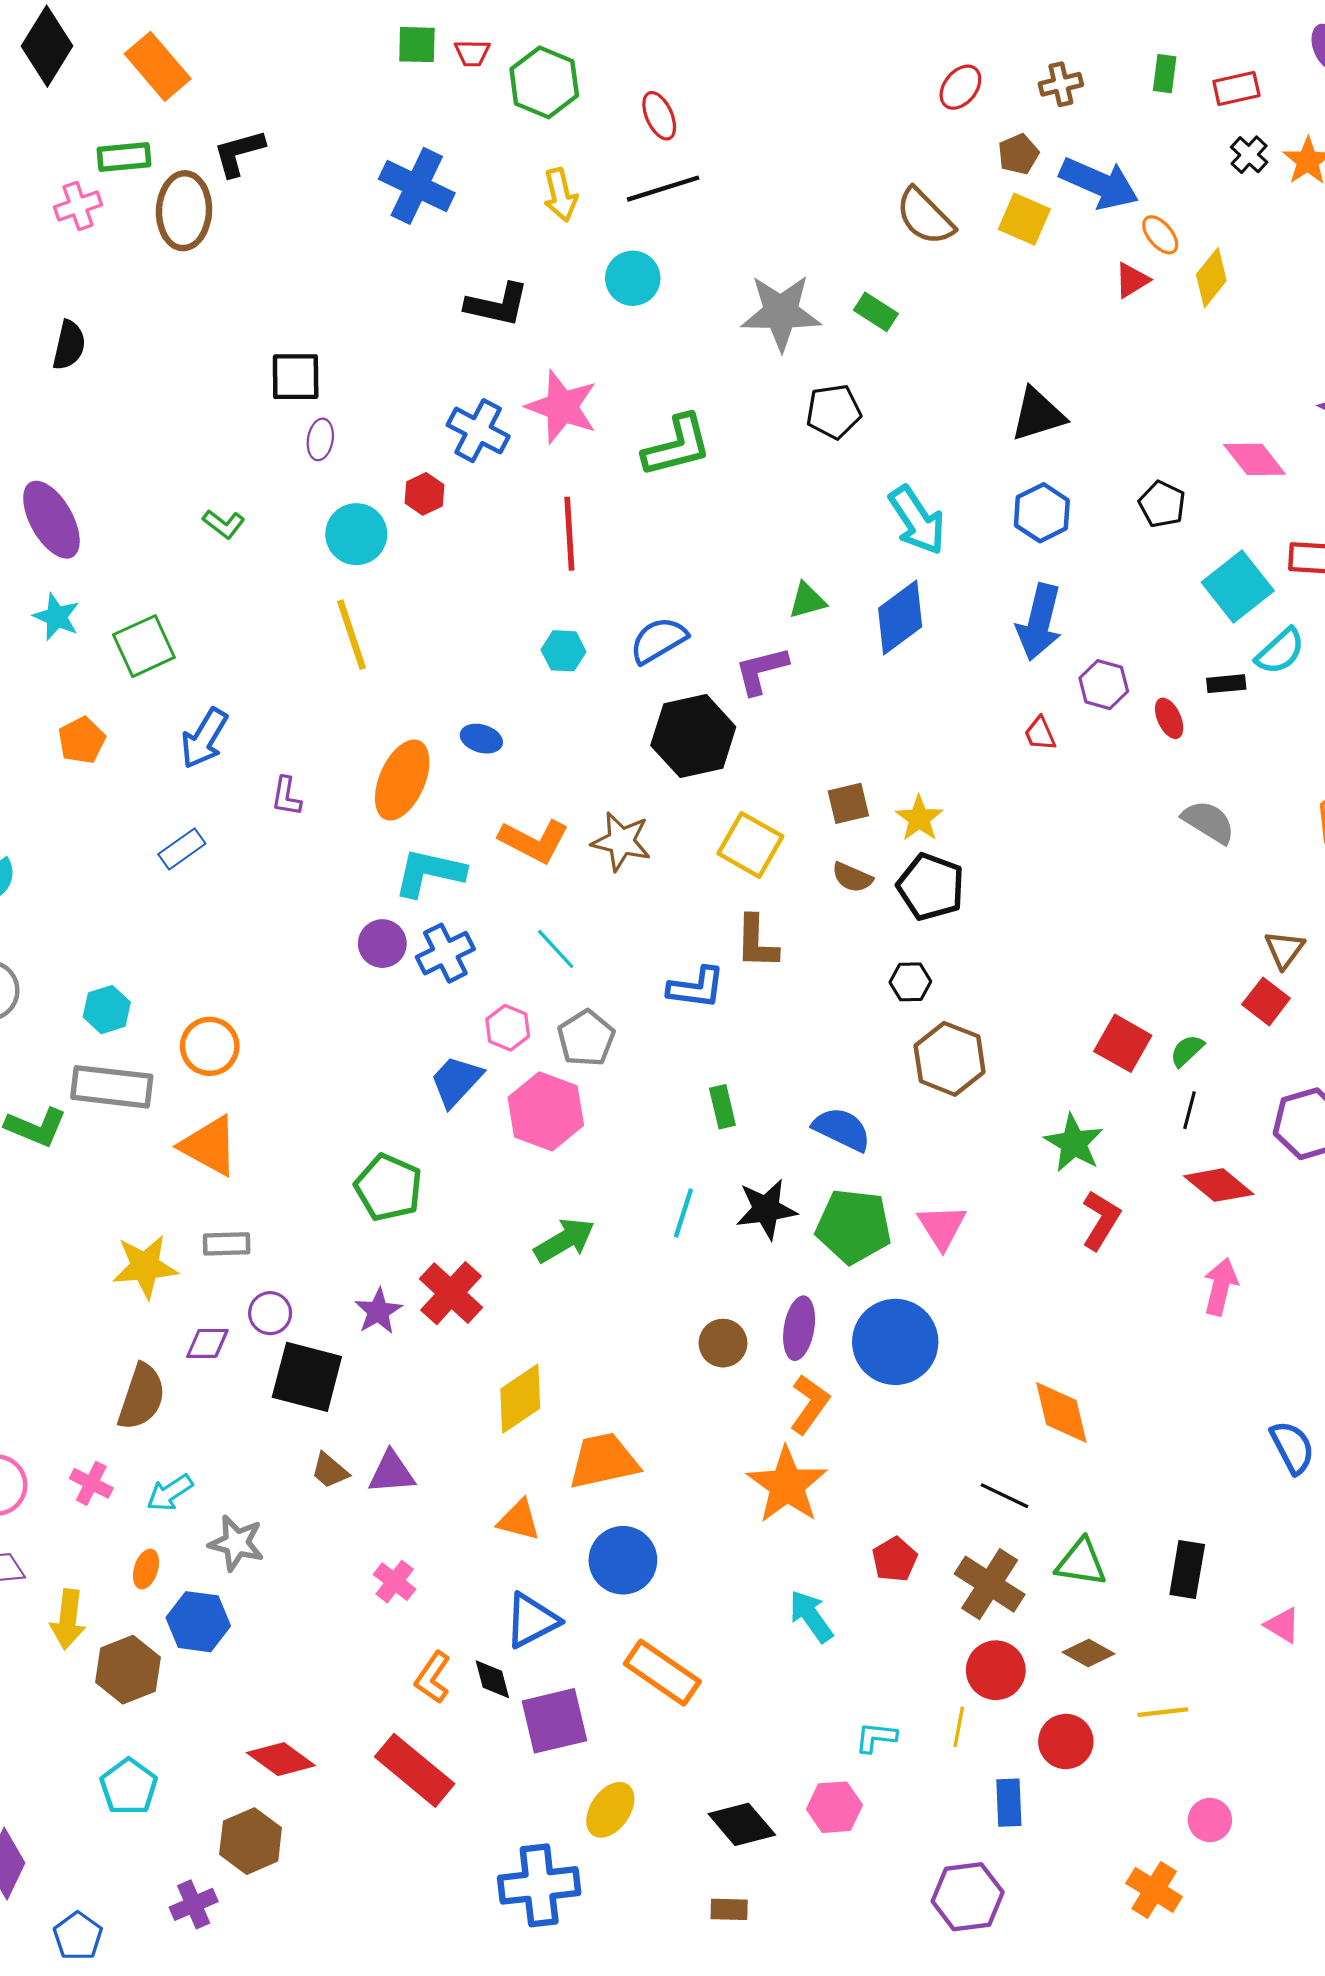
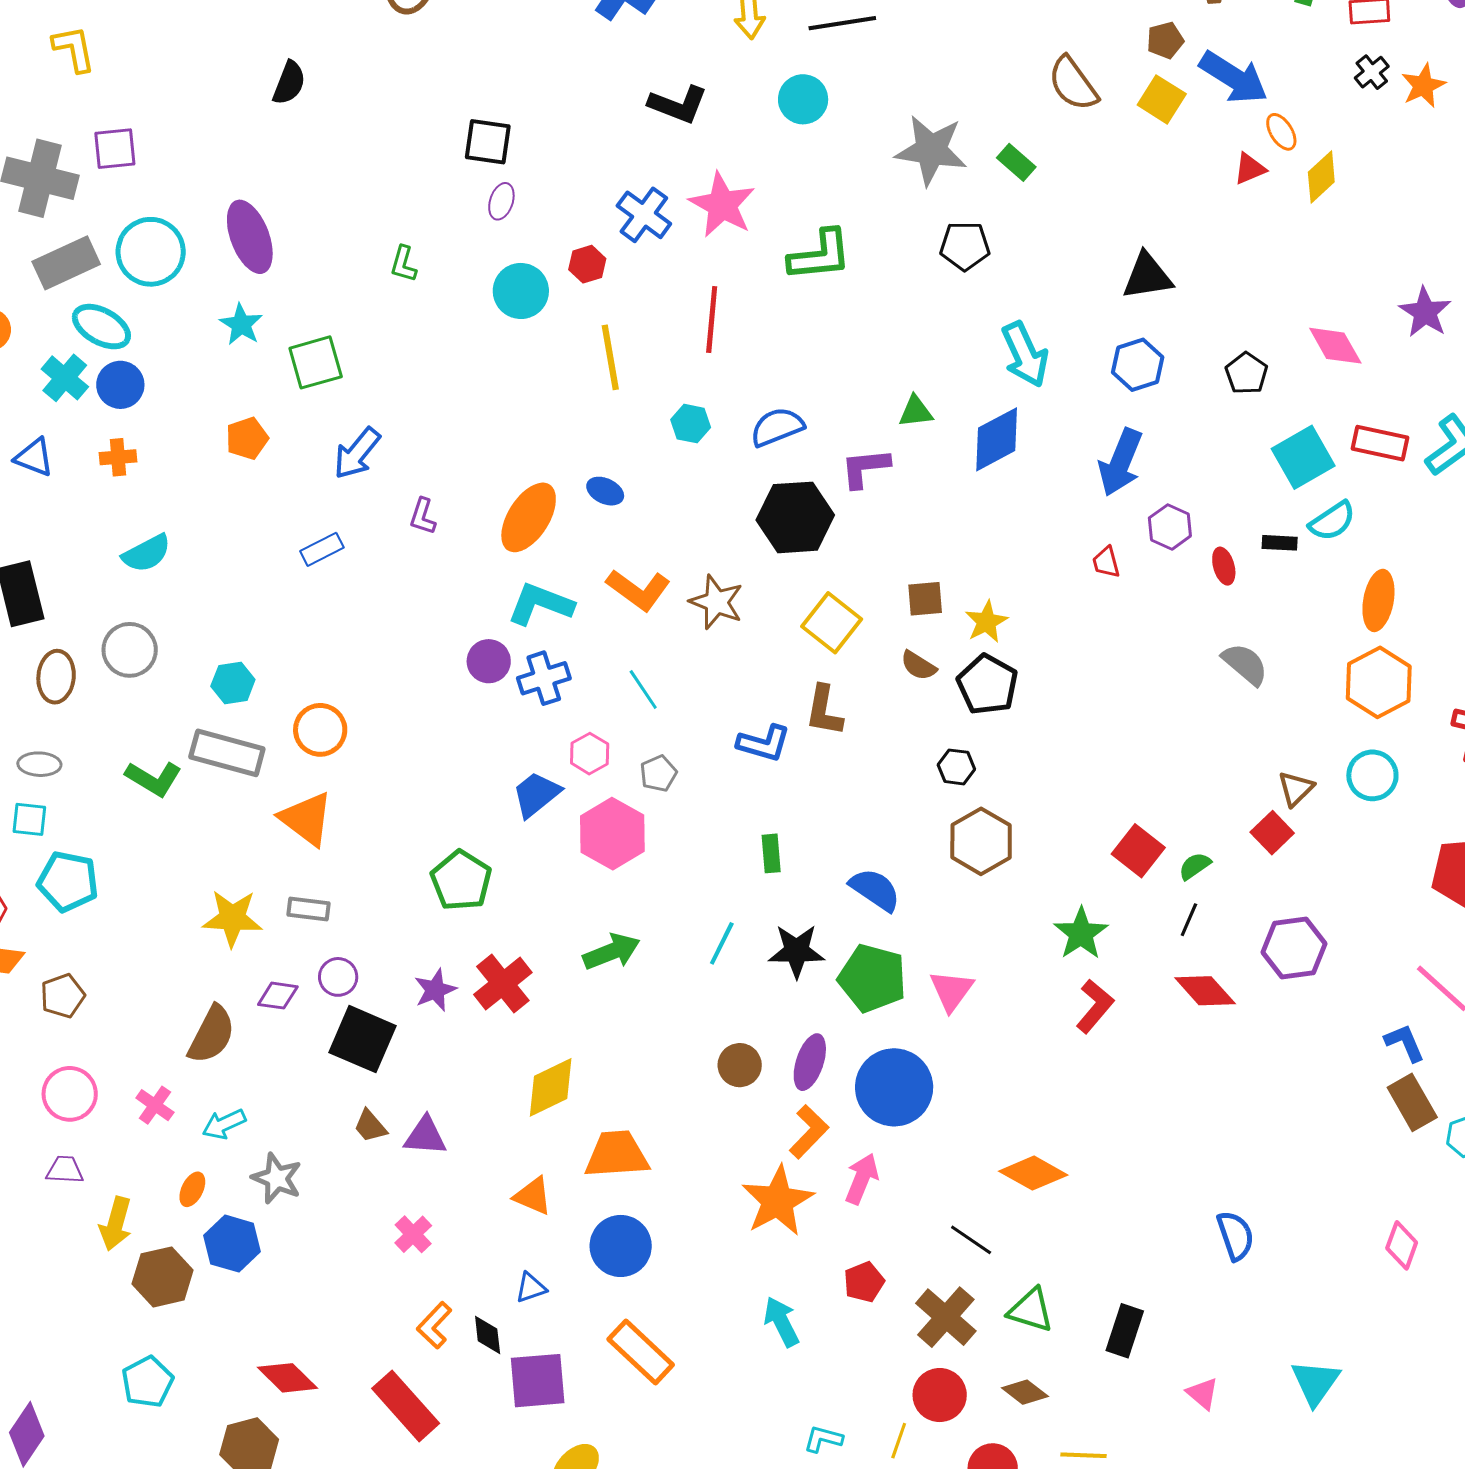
green L-shape: (224, 524) -> (403, 264), turned 60
yellow line: (351, 635) -> (610, 357), moved
gray pentagon: (586, 1038) -> (658, 774), size x0.7
pink arrow: (1221, 1287) -> (862, 1179), moved
orange diamond: (1061, 1413) -> (1033, 1173), turned -56
blue triangle: (532, 1620) -> (531, 1288), size x0.6

